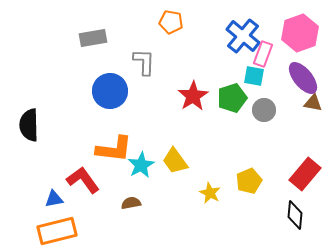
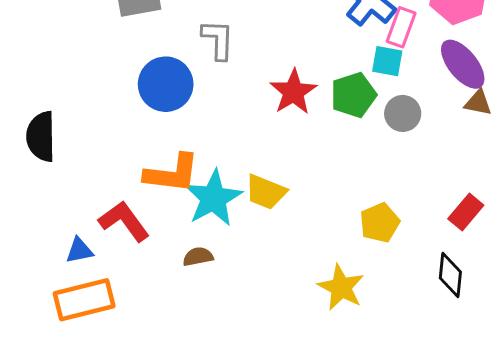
yellow trapezoid: (175, 161) -> (266, 192), turned -32
cyan star: (141, 165) -> (213, 198), size x1.4
red rectangle: (305, 174) -> (466, 212), size x0.7
yellow star: (210, 193) -> (341, 287), moved, size x1.4

